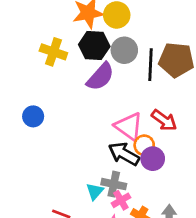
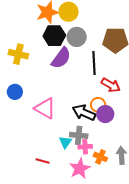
yellow cross: (53, 52) -> (18, 54), moved
black line: (151, 65) -> (94, 63), moved
pink triangle: (129, 126) -> (45, 108), moved
pink cross: (121, 200) -> (85, 147), turned 32

